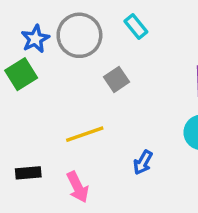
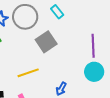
gray square: (116, 79) -> (46, 42), size x1.5

